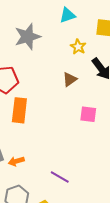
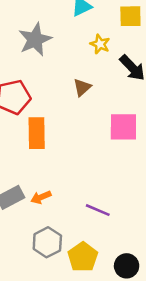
brown triangle: (70, 79) -> (82, 87), moved
pink square: (88, 114) -> (123, 127), size x1.4

